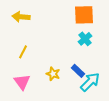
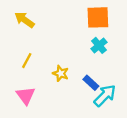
yellow arrow: (21, 17) -> (24, 20), turned 30
yellow star: (53, 74) -> (61, 73), moved

